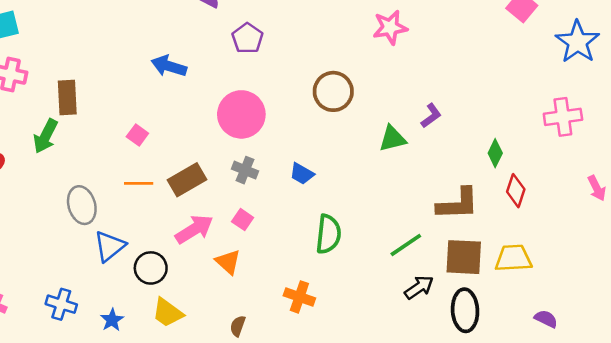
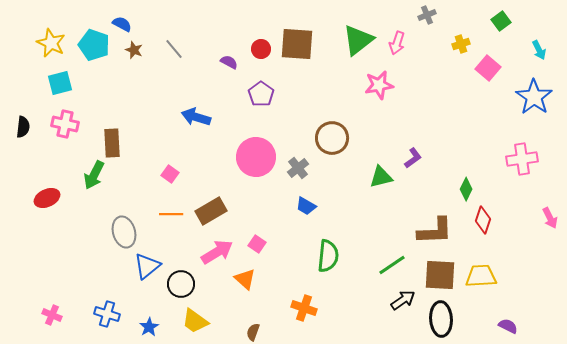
gray cross: (245, 170) -> (298, 168), moved, turned 30

